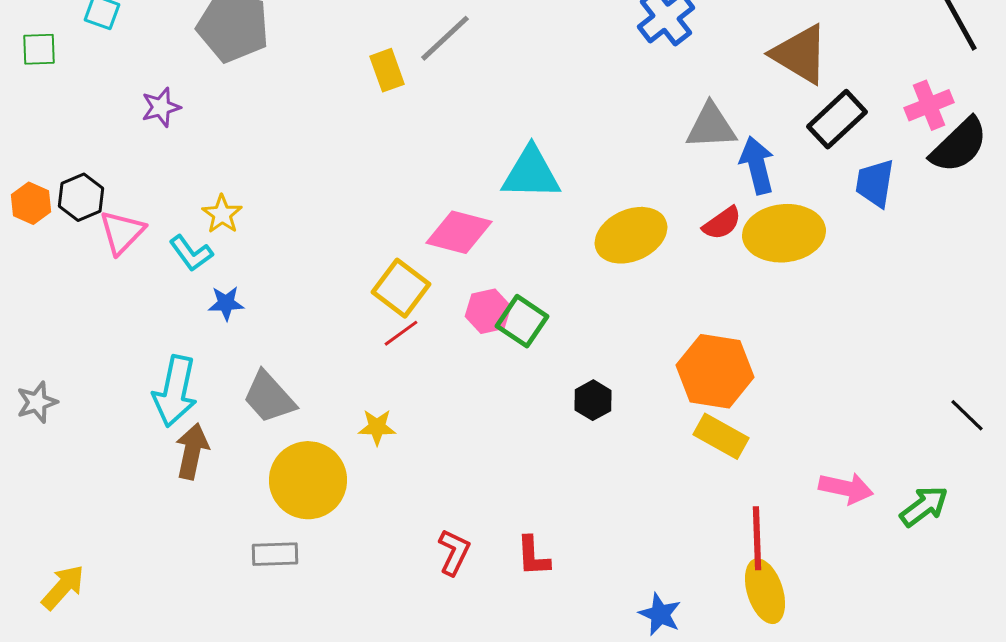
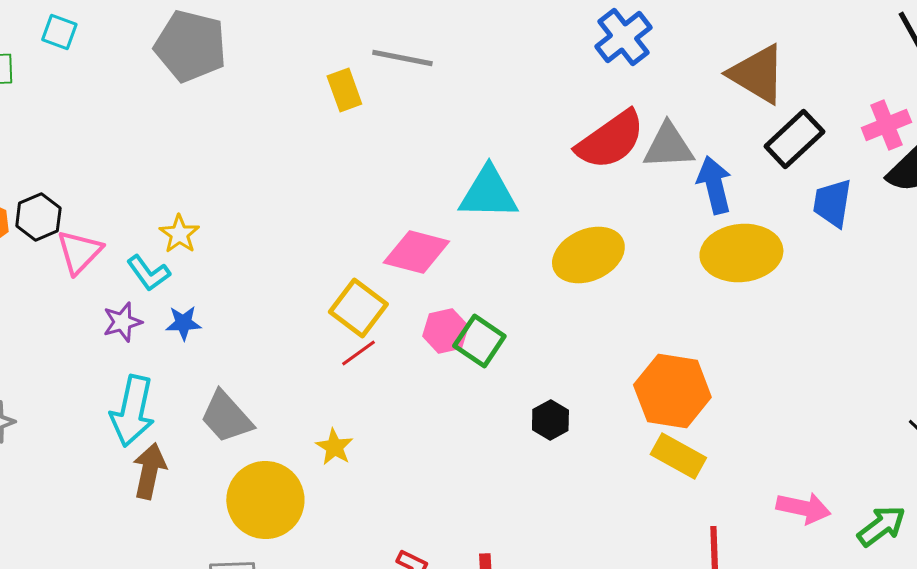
gray line: (445, 38) -> (402, 58), turned 54
purple star: (161, 107) -> (122, 322), moved
red semicircle: (722, 223) -> (610, 140), moved, size x1.8
yellow star: (377, 427) -> (334, 447), turned 30

